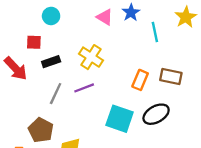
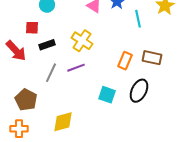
black ellipse: (156, 114) -> (139, 91), turned -35
cyan square: (120, 119) -> (107, 95), size x0.7
brown pentagon: (41, 130) -> (26, 100), moved

